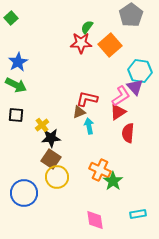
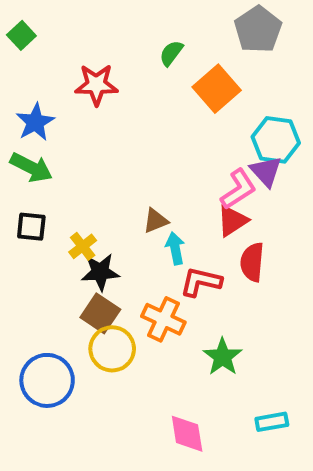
red star: (81, 43) -> (96, 85), moved
red L-shape: (87, 99) -> (201, 282), moved
orange cross: (100, 170) -> (163, 319), moved

